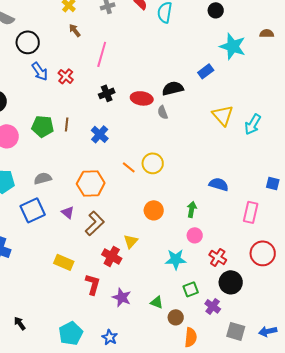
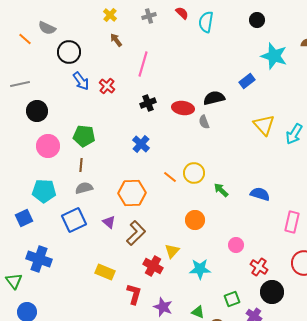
brown line: (67, 124) -> (81, 165), moved
green arrow: (192, 209) -> (221, 190), moved, turned -56
cyan star: (176, 259) -> (200, 269), moved

